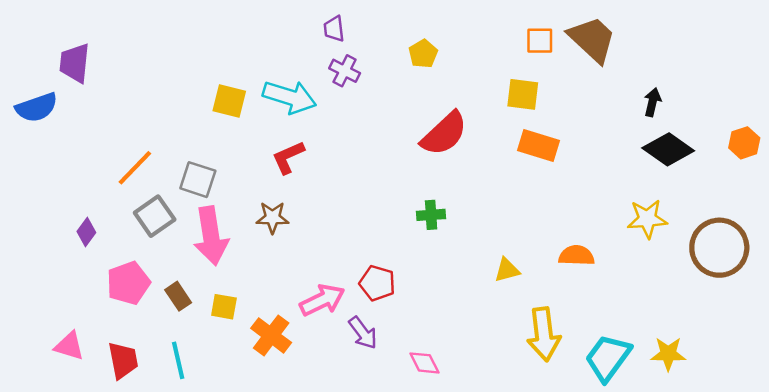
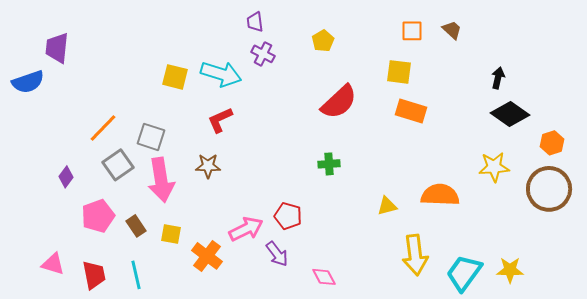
brown trapezoid: (592, 39) -> (452, 30), size x0.5
orange hexagon: (744, 143) -> (552, 143), moved
orange semicircle: (576, 256) -> (440, 195), size x1.4

